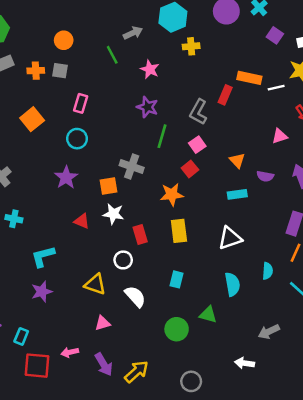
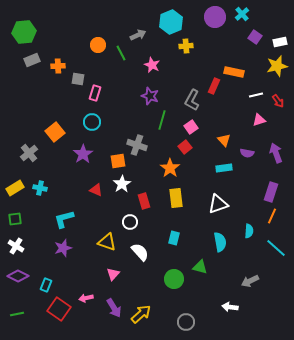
orange circle: (64, 40) -> (98, 45), moved
gray square: (60, 71) -> (78, 79), moved
white line: (276, 88) -> (256, 95), moved
orange square: (32, 119) -> (55, 132), moved
orange star: (172, 194) -> (170, 168), turned -30
white star: (113, 214) -> (122, 184), turned 30
pink triangle: (103, 323) -> (113, 274), turned -32
red square: (37, 366) -> (59, 309), turned 30

